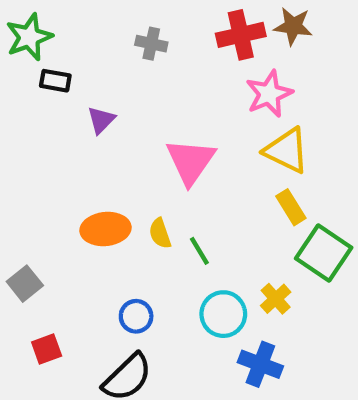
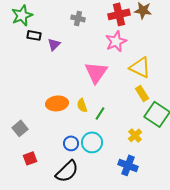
pink star: (269, 94) -> (116, 41), moved
purple triangle: (101, 120) -> (54, 44), moved
green line: (199, 251) -> (100, 113), turned 64
cyan circle: (223, 314) -> (92, 142), moved

